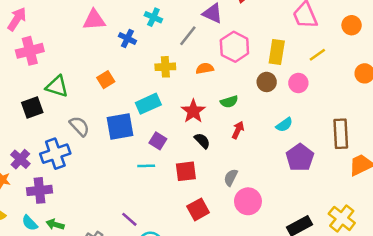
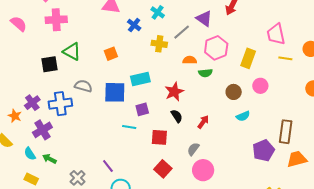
yellow line: (317, 55) -> (285, 58), moved, turned 32
yellow cross: (165, 67) -> (159, 44), moved
brown circle: (267, 82) -> (234, 92), moved
green semicircle: (229, 102) -> (205, 73), moved
gray semicircle: (79, 126) -> (83, 86), turned -42
red arrow: (238, 130) -> (203, 122), moved
purple square: (158, 141) -> (142, 109), turned 32
purple pentagon: (300, 158) -> (264, 150), moved
purple cross: (40, 190) -> (42, 130), turned -36
red square: (198, 209) -> (163, 169), turned -30

